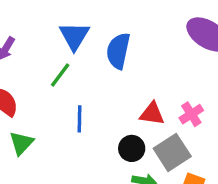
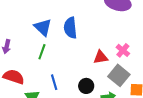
blue line: (80, 119) -> (54, 82), moved
black circle: (132, 148) -> (86, 86), moved

